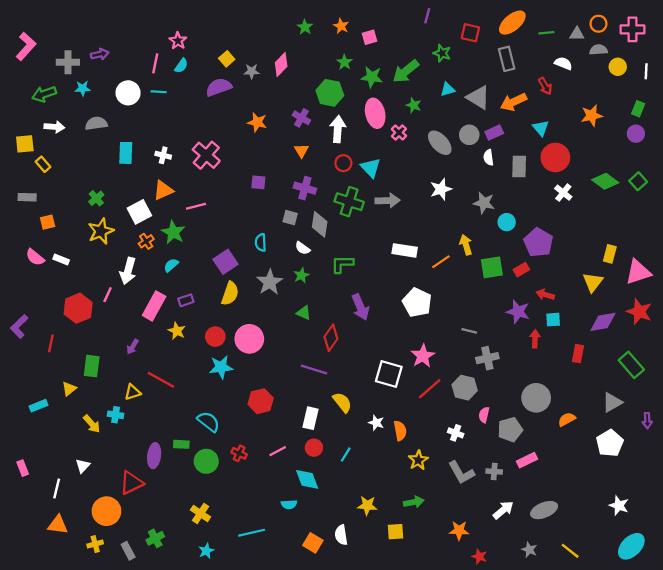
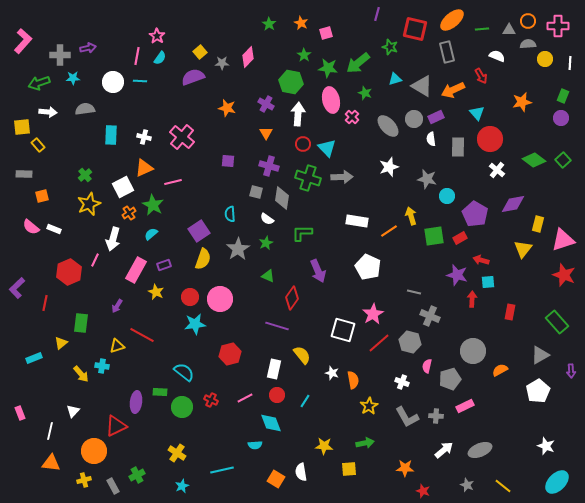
red square: (470, 33) -> (415, 29), size x1.4
purple diamond: (603, 322) -> (513, 204), moved
gray cross: (487, 358) -> (430, 316), turned 36

